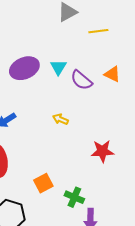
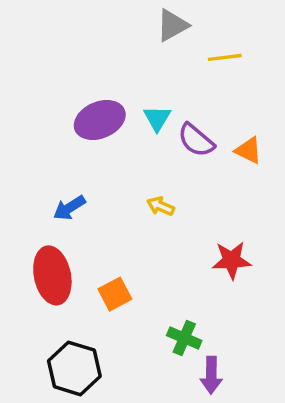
orange triangle: (112, 74) -> (248, 150), moved
orange square: (43, 183) -> (115, 294), moved

